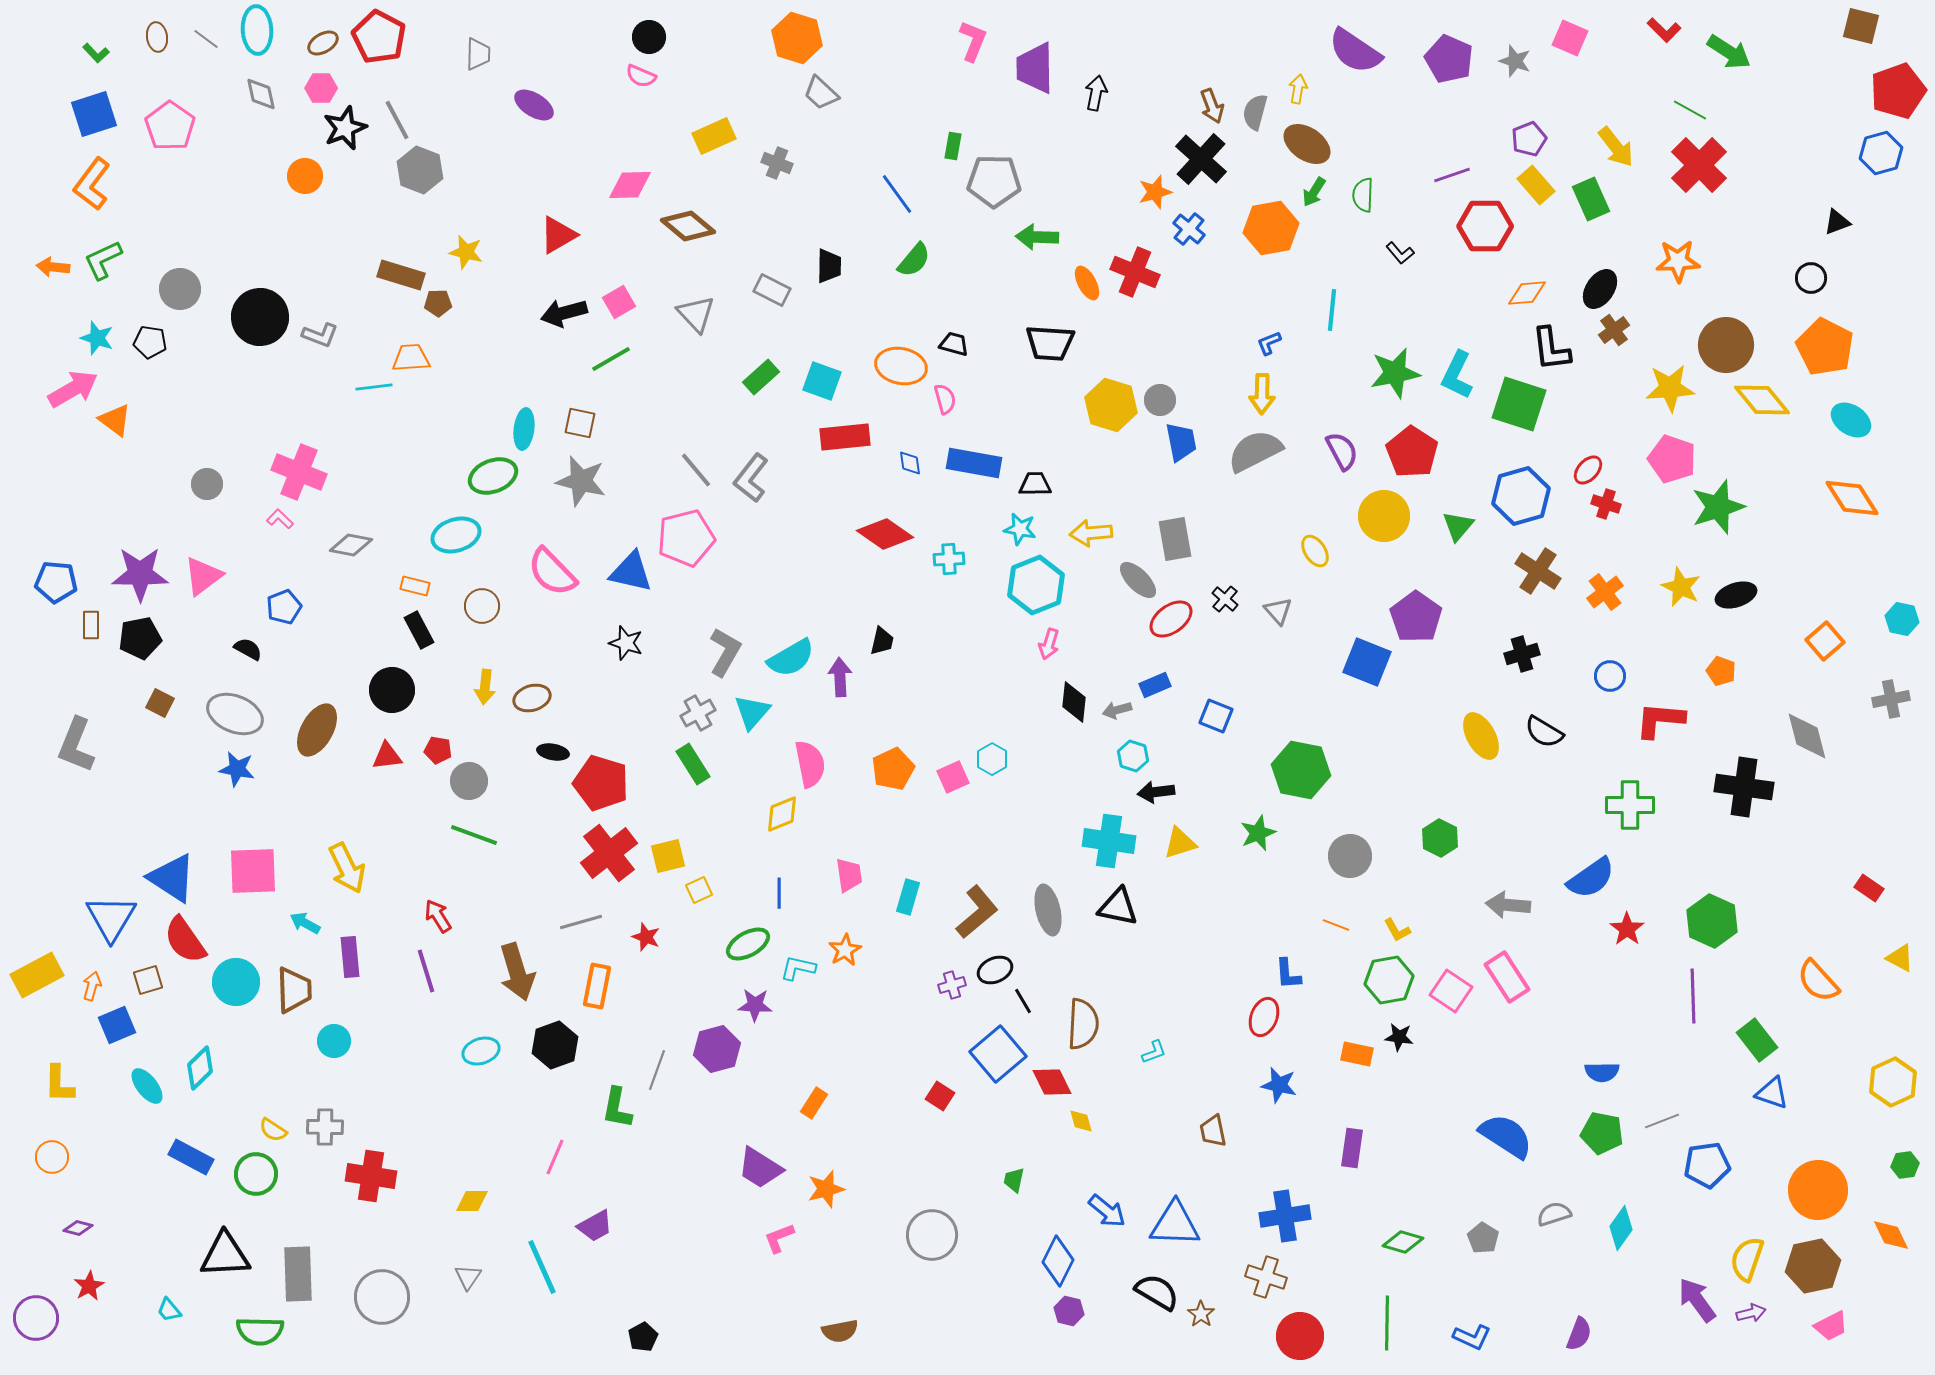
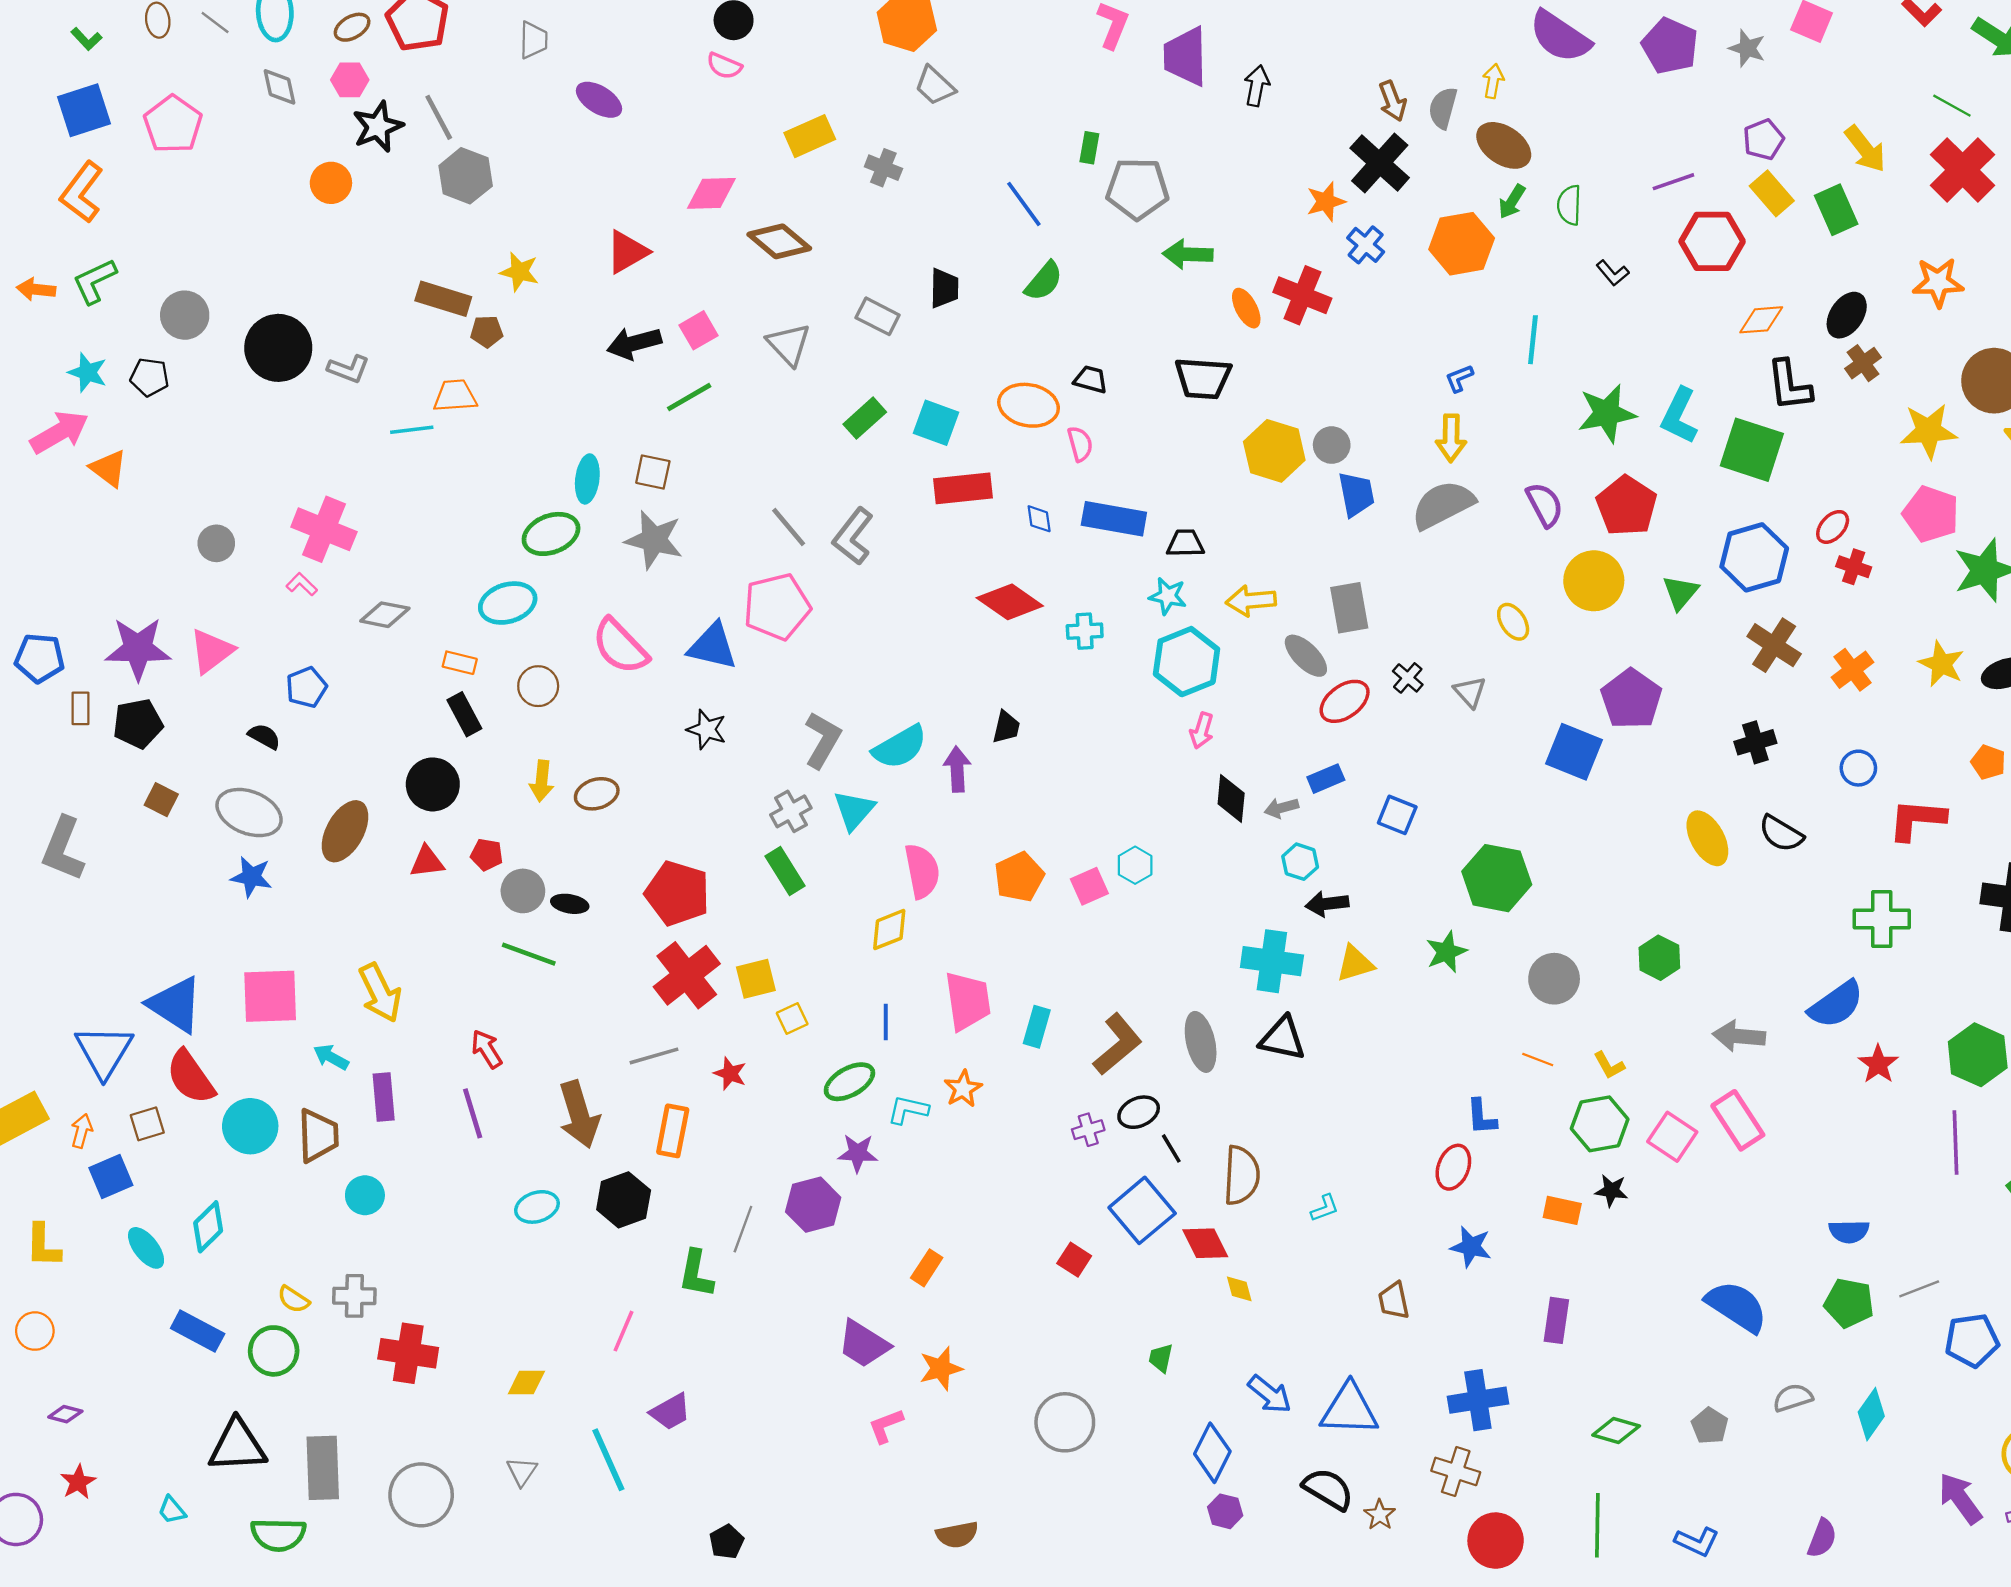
black ellipse: (553, 752) -> (570, 904), moved
pink trapezoid: (849, 875) -> (968, 1001), size x1.5

